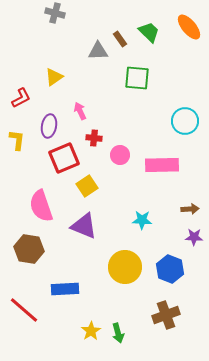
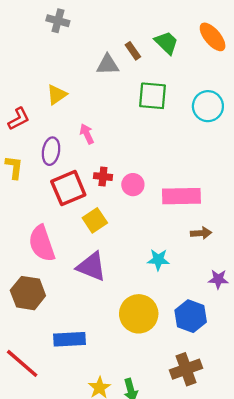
cyan circle: (185, 121) -> (208, 106), moved
red cross: (94, 138) -> (103, 177), moved
brown arrow: (190, 209) -> (201, 233), moved

